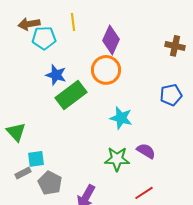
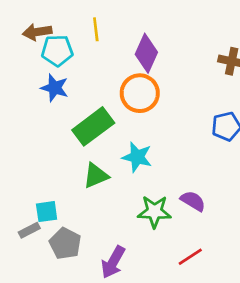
blue star: (56, 75) -> (55, 88), moved
cyan star: (121, 118) -> (137, 157), moved
green triangle: (16, 132) -> (96, 176), moved, turned 50

